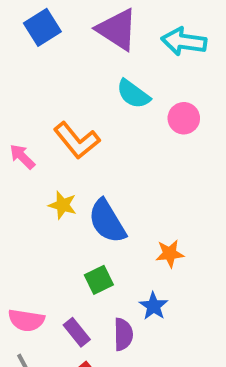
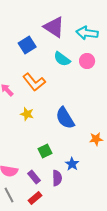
blue square: (42, 27) -> (27, 45), moved
pink circle: (184, 118) -> (87, 61), moved
blue semicircle: (107, 221) -> (65, 118), moved
orange star: (170, 254) -> (96, 139), moved

